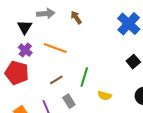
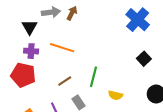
brown arrow: (76, 17) -> (72, 13), moved, turned 64
purple cross: (25, 50) -> (31, 51), turned -32

